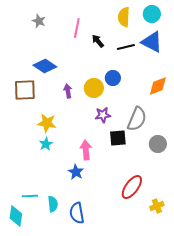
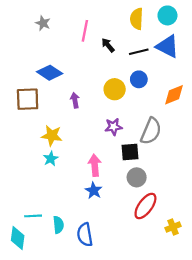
blue circle: (113, 78) -> (139, 79), moved
yellow circle: (94, 88) -> (115, 89), moved
gray circle: (158, 144) -> (137, 177), moved
blue star: (76, 172) -> (94, 191), moved

